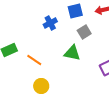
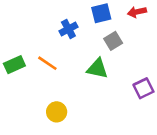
orange line: (34, 60) -> (47, 63), moved

